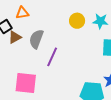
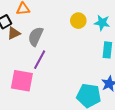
purple line: (52, 57) -> (40, 60), moved

